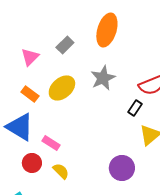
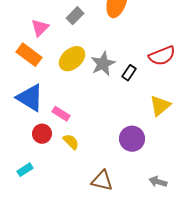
gray star: (103, 78) -> (103, 64), moved
orange rectangle: (30, 94) -> (29, 55), moved, size x1.4
black rectangle: (135, 108) -> (129, 73), moved

